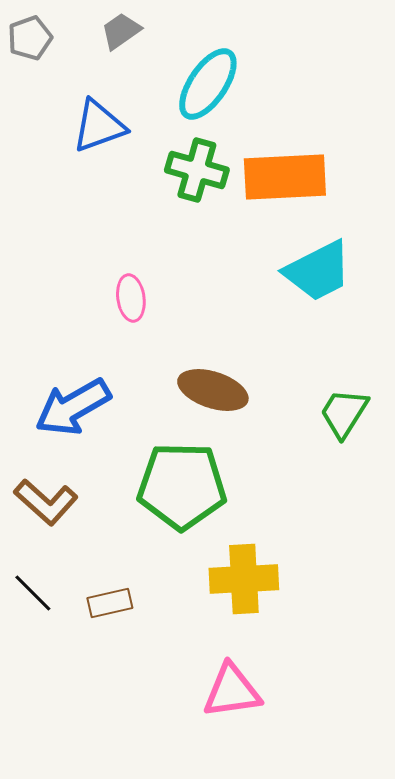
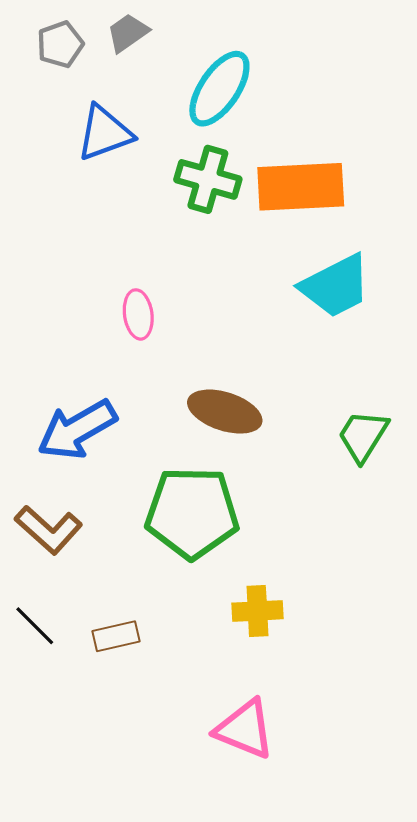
gray pentagon: (30, 38) -> (60, 44), moved
yellow cross: (244, 579) -> (257, 611), size x0.7
pink triangle: (232, 691) -> (245, 729), turned 30

